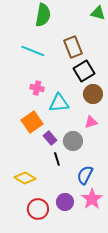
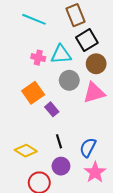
cyan triangle: (59, 103) -> (61, 54), moved
pink triangle: (91, 122) -> (94, 93), size x1.6
gray circle: (73, 141) -> (69, 80), moved
black line: (57, 159) -> (59, 141), moved
purple circle: (65, 202) -> (61, 166), moved

